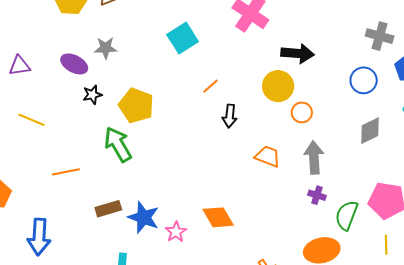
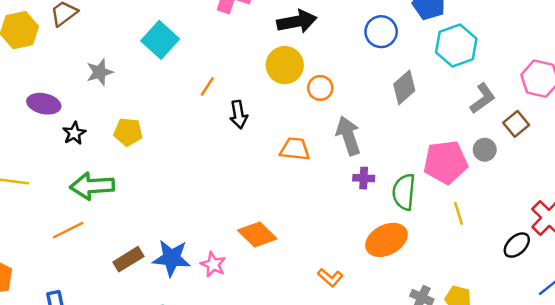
gray star: (106, 48) -> (100, 72), moved
yellow pentagon: (136, 106) -> (128, 132), size x0.7
green arrow: (118, 144) -> (92, 186), moved, turned -48

